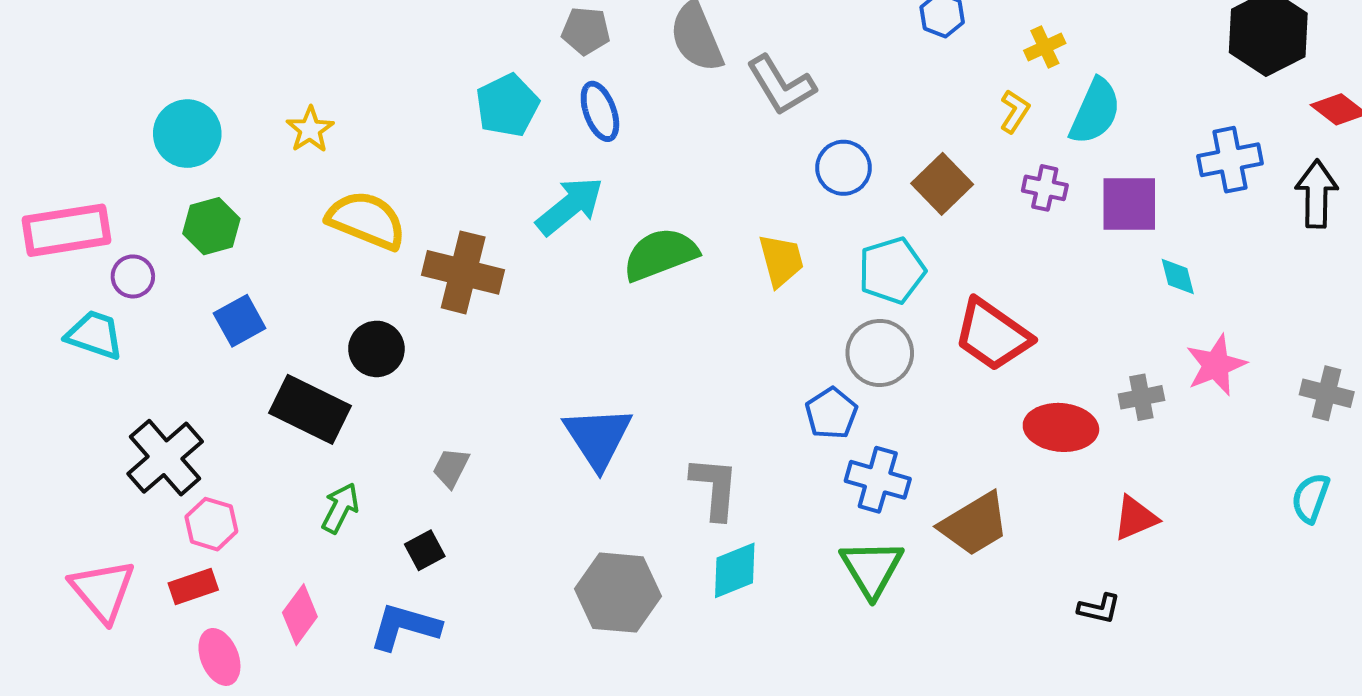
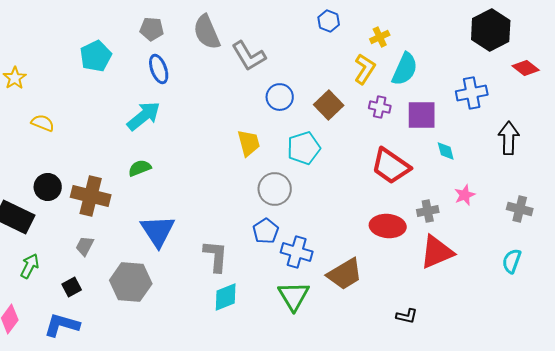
cyan pentagon: (507, 105) -> (96, 56), moved
yellow L-shape: (1015, 111) -> (365, 69), size x1.4
black arrow: (1317, 194) -> (509, 138), moved
yellow semicircle: (366, 220) -> (43, 123), size x0.6
green semicircle: (660, 254) -> (140, 168), moved, size x0.6
brown cross: (463, 272) -> (91, 196), moved
red trapezoid: (992, 335) -> (391, 166), moved
gray circle: (880, 353) -> (275, 189), moved
pink star: (1216, 365) -> (465, 195), size x0.7
blue pentagon: (831, 413) -> (266, 231), moved
red triangle: (1135, 518) -> (437, 252), moved, size x1.5
gray hexagon: (618, 593) -> (131, 282), moved

